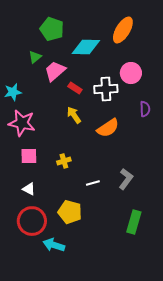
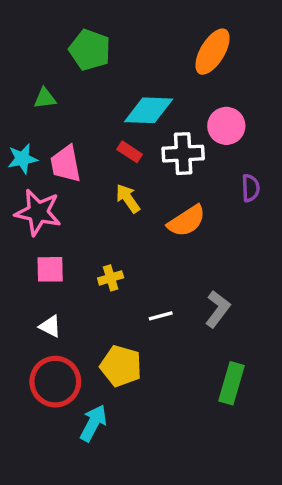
cyan diamond: (86, 47) -> (149, 110), moved
green triangle: (35, 57) -> (45, 98), moved, turned 32
pink trapezoid: (55, 71) -> (66, 164), moved, turned -60
cyan arrow: (54, 245) -> (93, 423), turned 100

